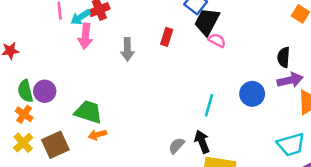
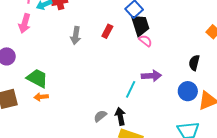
black trapezoid: (207, 22) -> (140, 25), turned 125
pink arrow: (85, 36) -> (25, 23), moved
purple arrow: (290, 80) -> (151, 76), moved
blue circle: (252, 94) -> (188, 91), moved

